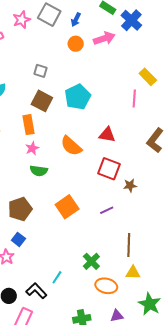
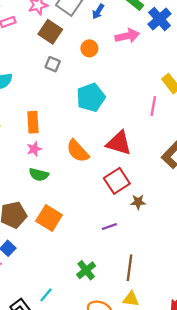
orange circle: (76, 44) -> (89, 48), moved
brown square: (42, 101) -> (50, 32), moved
red triangle: (107, 135) -> (119, 143), size x1.4
red square: (109, 169) -> (117, 181), turned 30
orange square: (67, 207) -> (49, 218), moved, turned -30
green cross: (91, 261) -> (86, 270), moved

